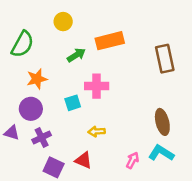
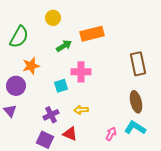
brown rectangle: (165, 59) -> (138, 64), moved
purple circle: (31, 109) -> (16, 86), moved
purple triangle: (12, 133) -> (10, 111), turned 32
purple cross: (42, 137) -> (51, 115), moved

